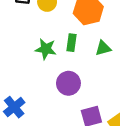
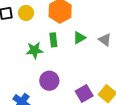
purple circle: (68, 83) -> (49, 81), moved

